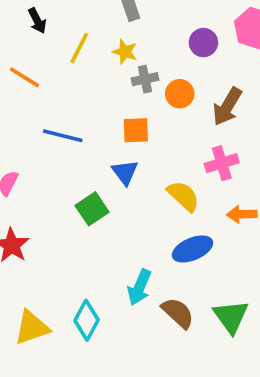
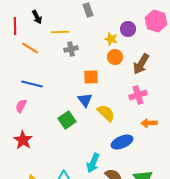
yellow line: (79, 48) -> (60, 32), turned 60
yellow star: (125, 52) -> (111, 39), moved
gray cross: (145, 79) -> (71, 49), moved
blue line: (63, 136) -> (32, 84), moved
yellow semicircle: (183, 196) -> (106, 113), moved

